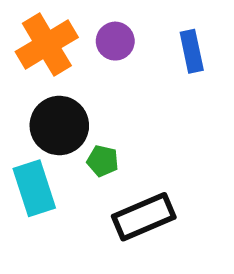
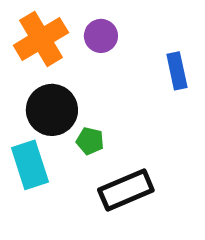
blue rectangle: (192, 51) -> (177, 71), moved

